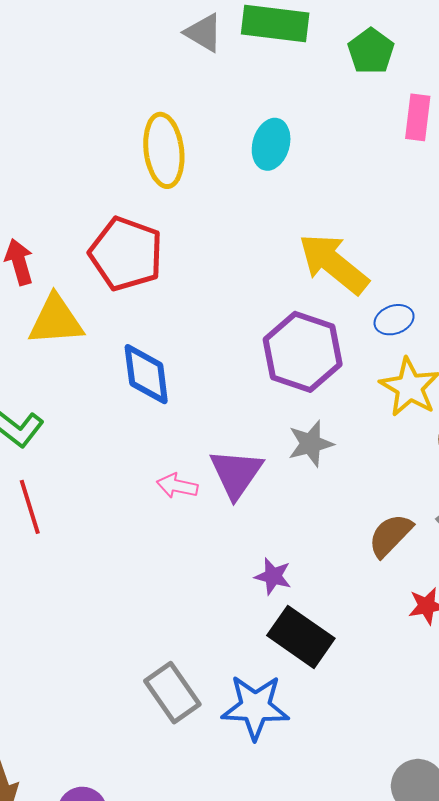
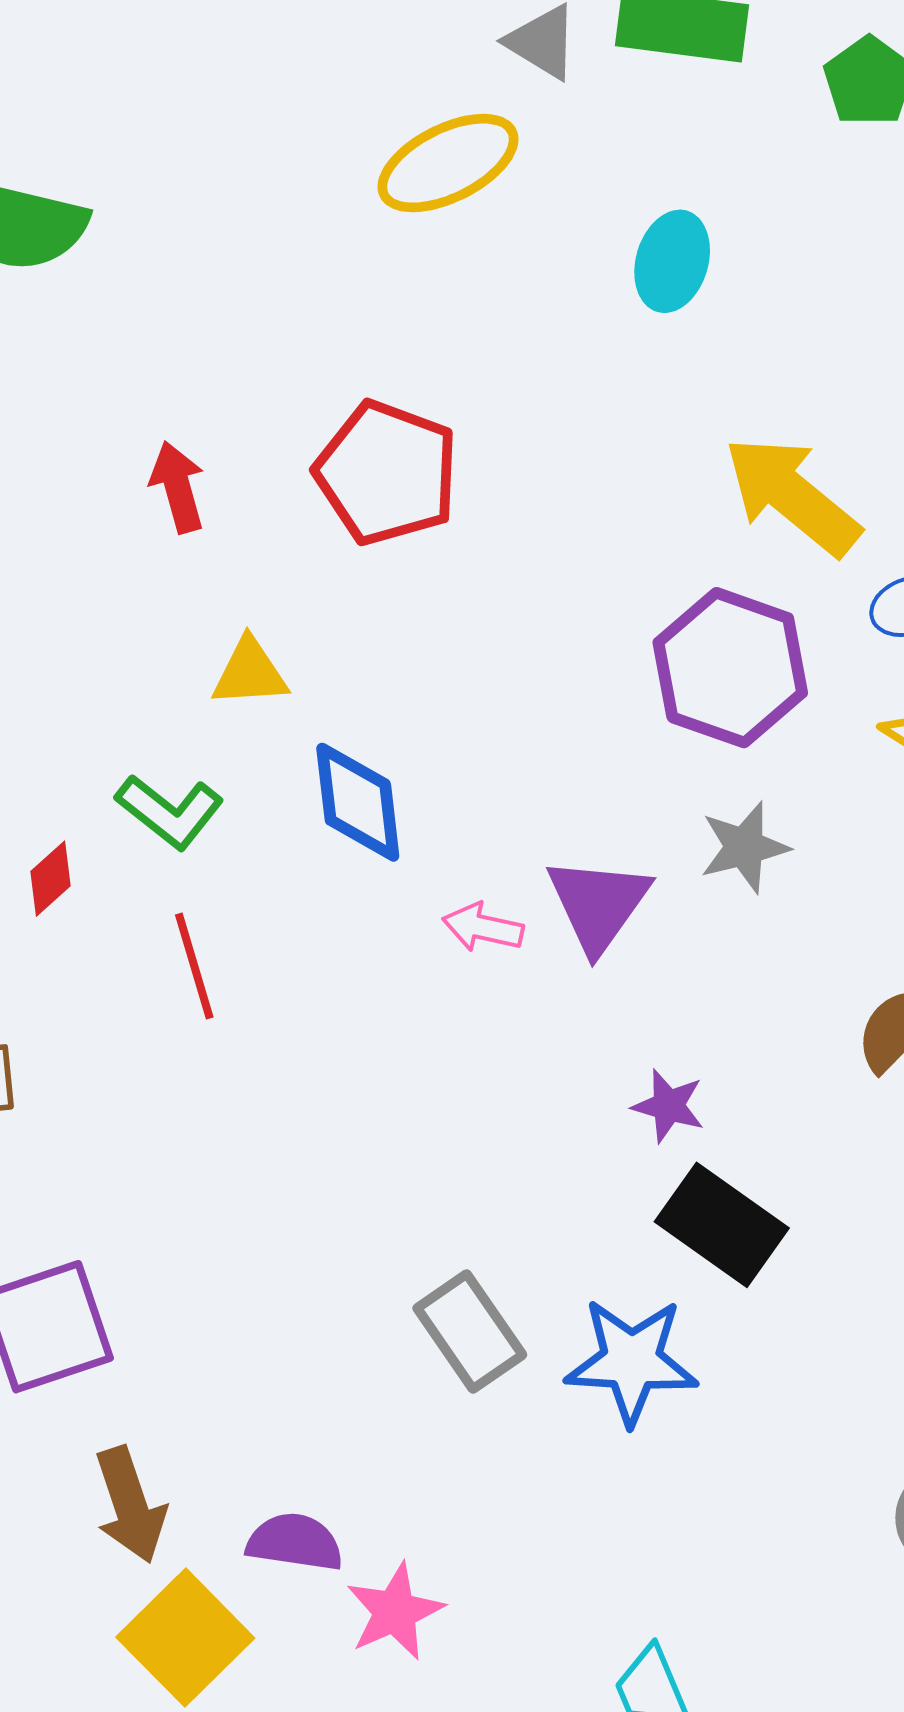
yellow ellipse: (164, 150) -> (448, 163), moved, turned 70
yellow triangle: (56, 320) -> (250, 673), moved, size x0.7
blue diamond: (146, 374) -> (358, 802), moved

